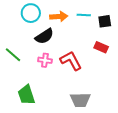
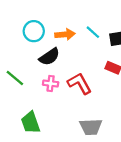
cyan line: (84, 15) -> (93, 32), turned 40

